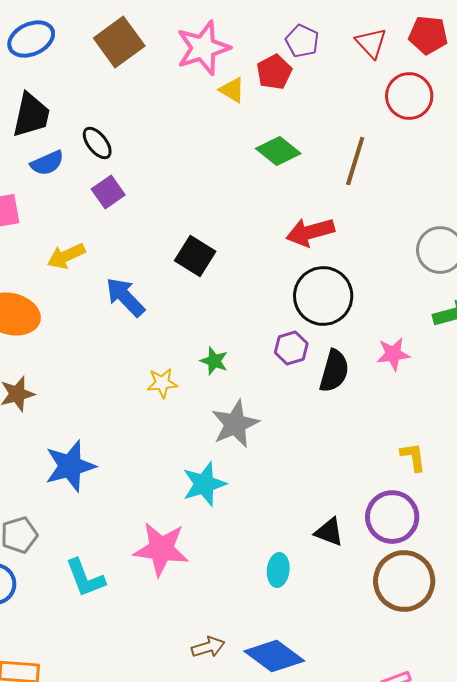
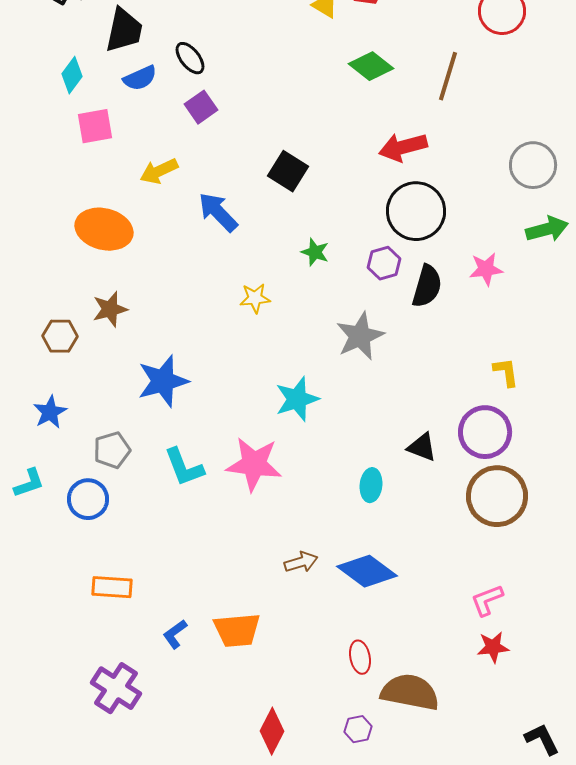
green star: (214, 361) -> (315, 252), moved
gray star: (235, 424) -> (360, 336), moved
cyan L-shape: (85, 578) -> (184, 467), moved

